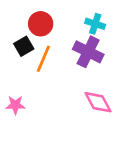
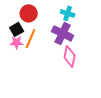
pink diamond: (98, 102) -> (70, 56), moved, turned 40
pink star: (15, 105) -> (17, 42), moved

